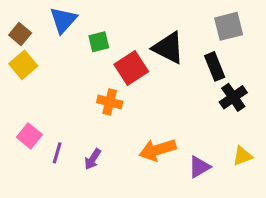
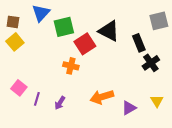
gray square: (229, 26) -> (159, 21), moved
brown square: (20, 34) -> (13, 22), turned -32
green square: (99, 42) -> (64, 27), size x1.5
yellow triangle: (242, 156) -> (157, 101), turned -40

